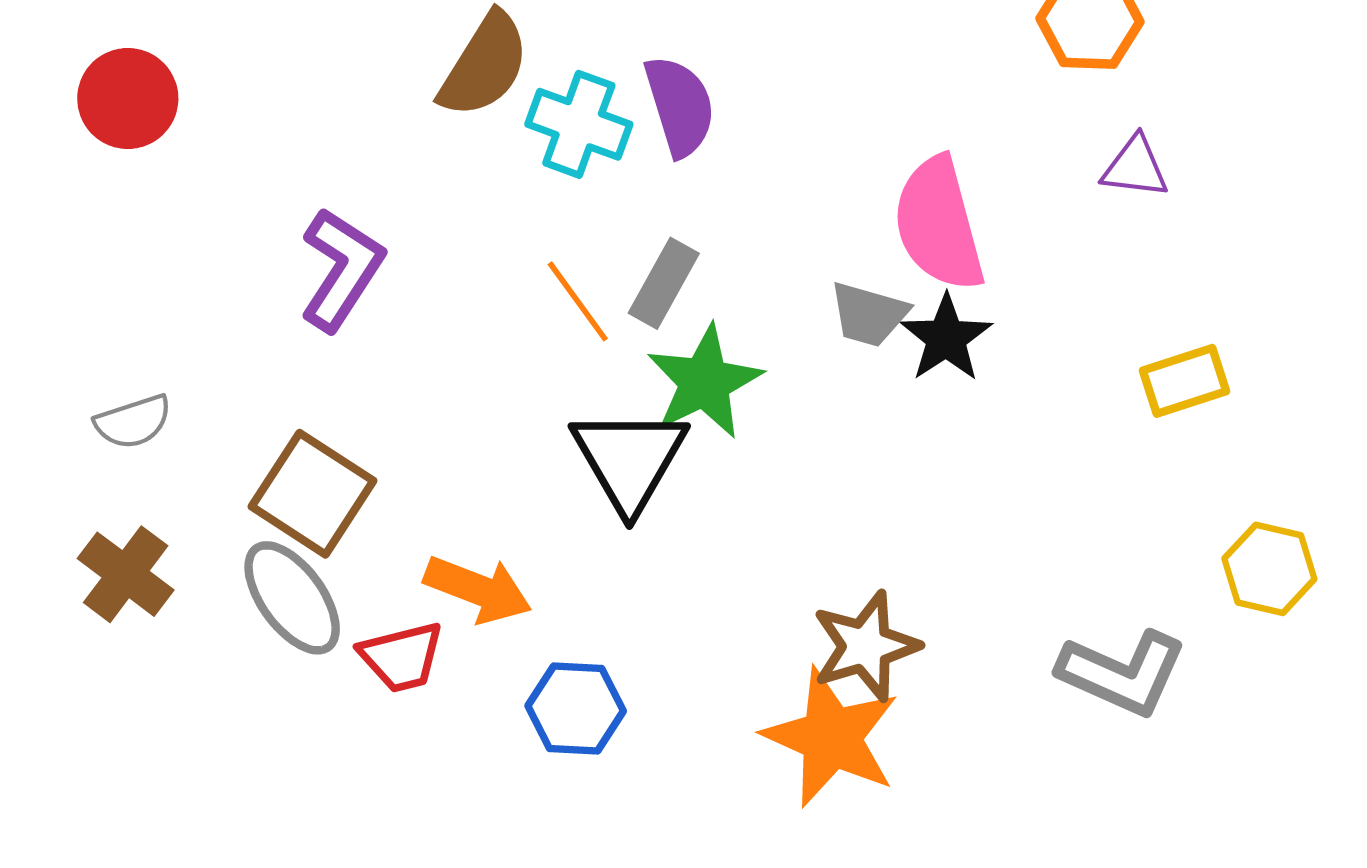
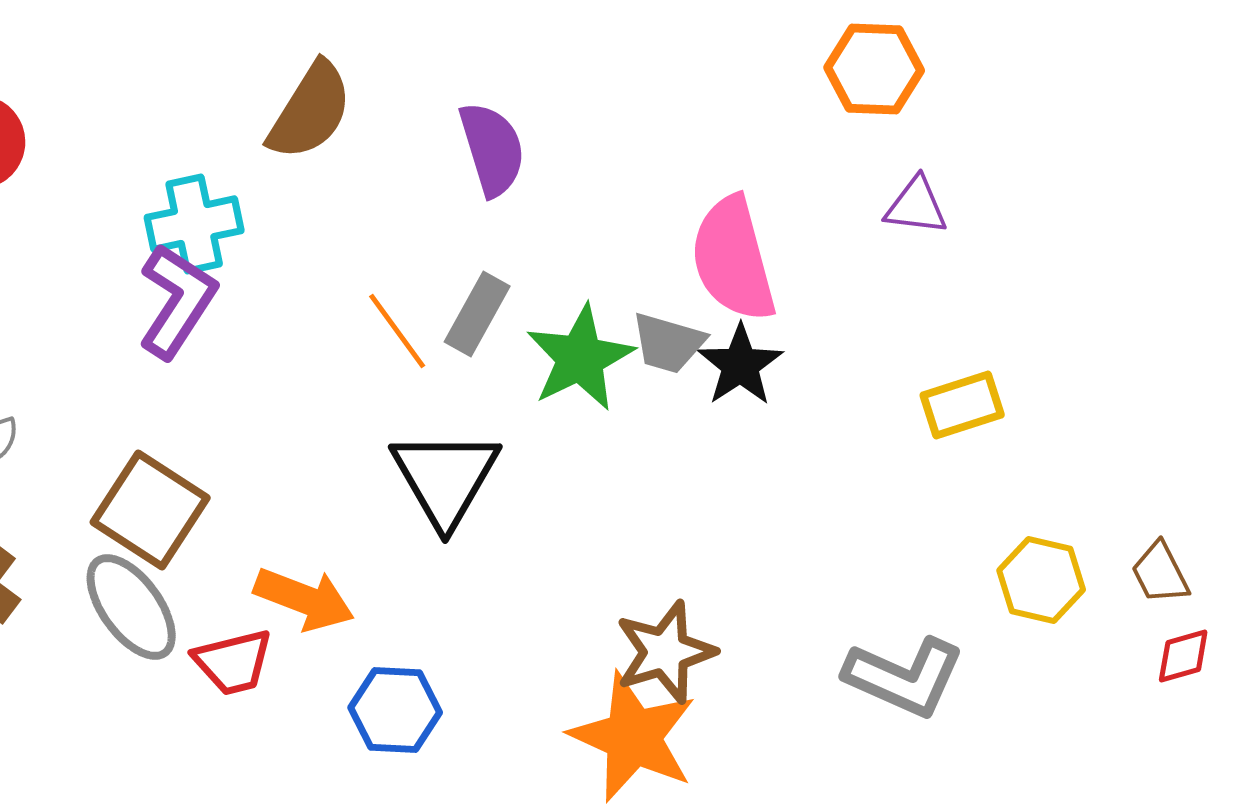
cyan cross: (579, 124) -> (194, 224), moved, turned -32
green star: (704, 382) -> (580, 358), moved

